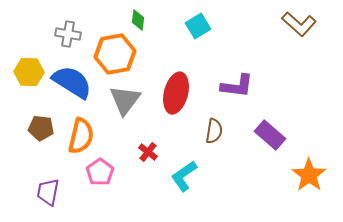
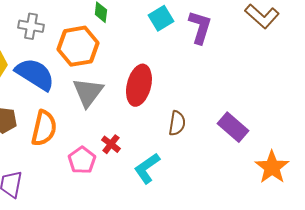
purple L-shape: (237, 86) -> (200, 27), moved, turned -80
pink pentagon: (100, 172) -> (82, 160), moved

